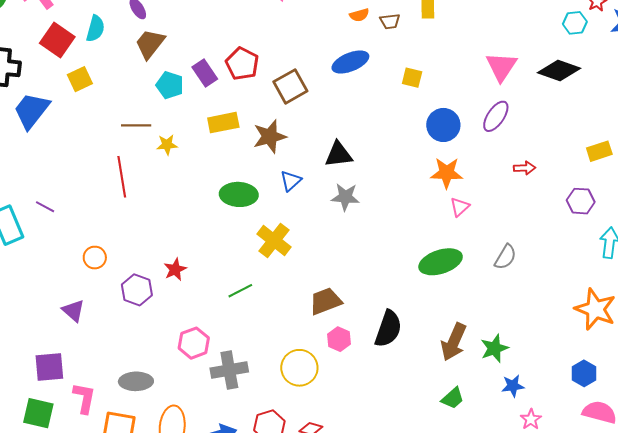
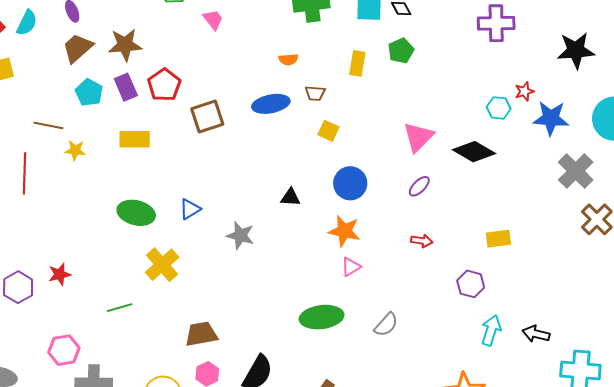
brown trapezoid: (390, 21) -> (315, 93), moved
purple ellipse: (496, 116) -> (419, 186), moved, size x0.7
brown star: (270, 136) -> (125, 45), moved
black triangle: (339, 154) -> (291, 197), moved, size x0.7

